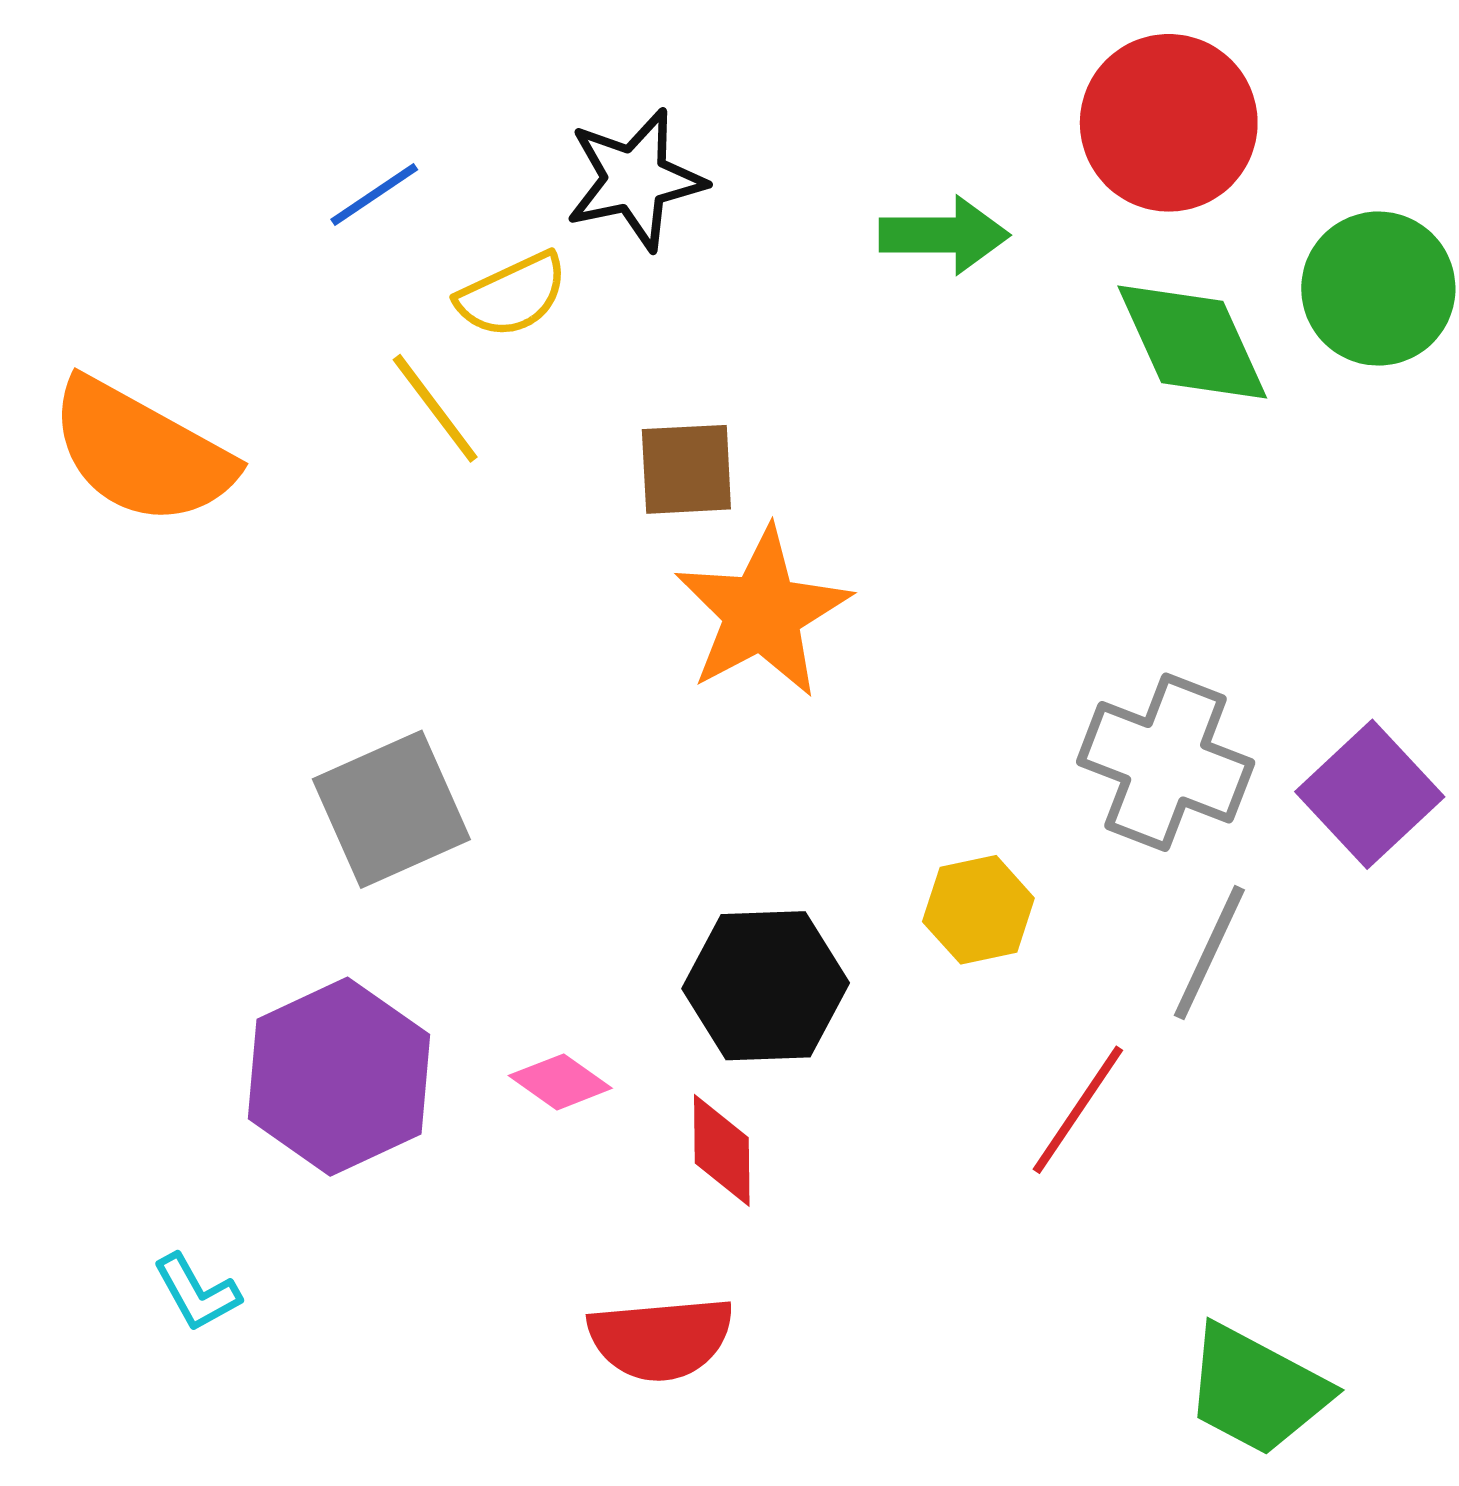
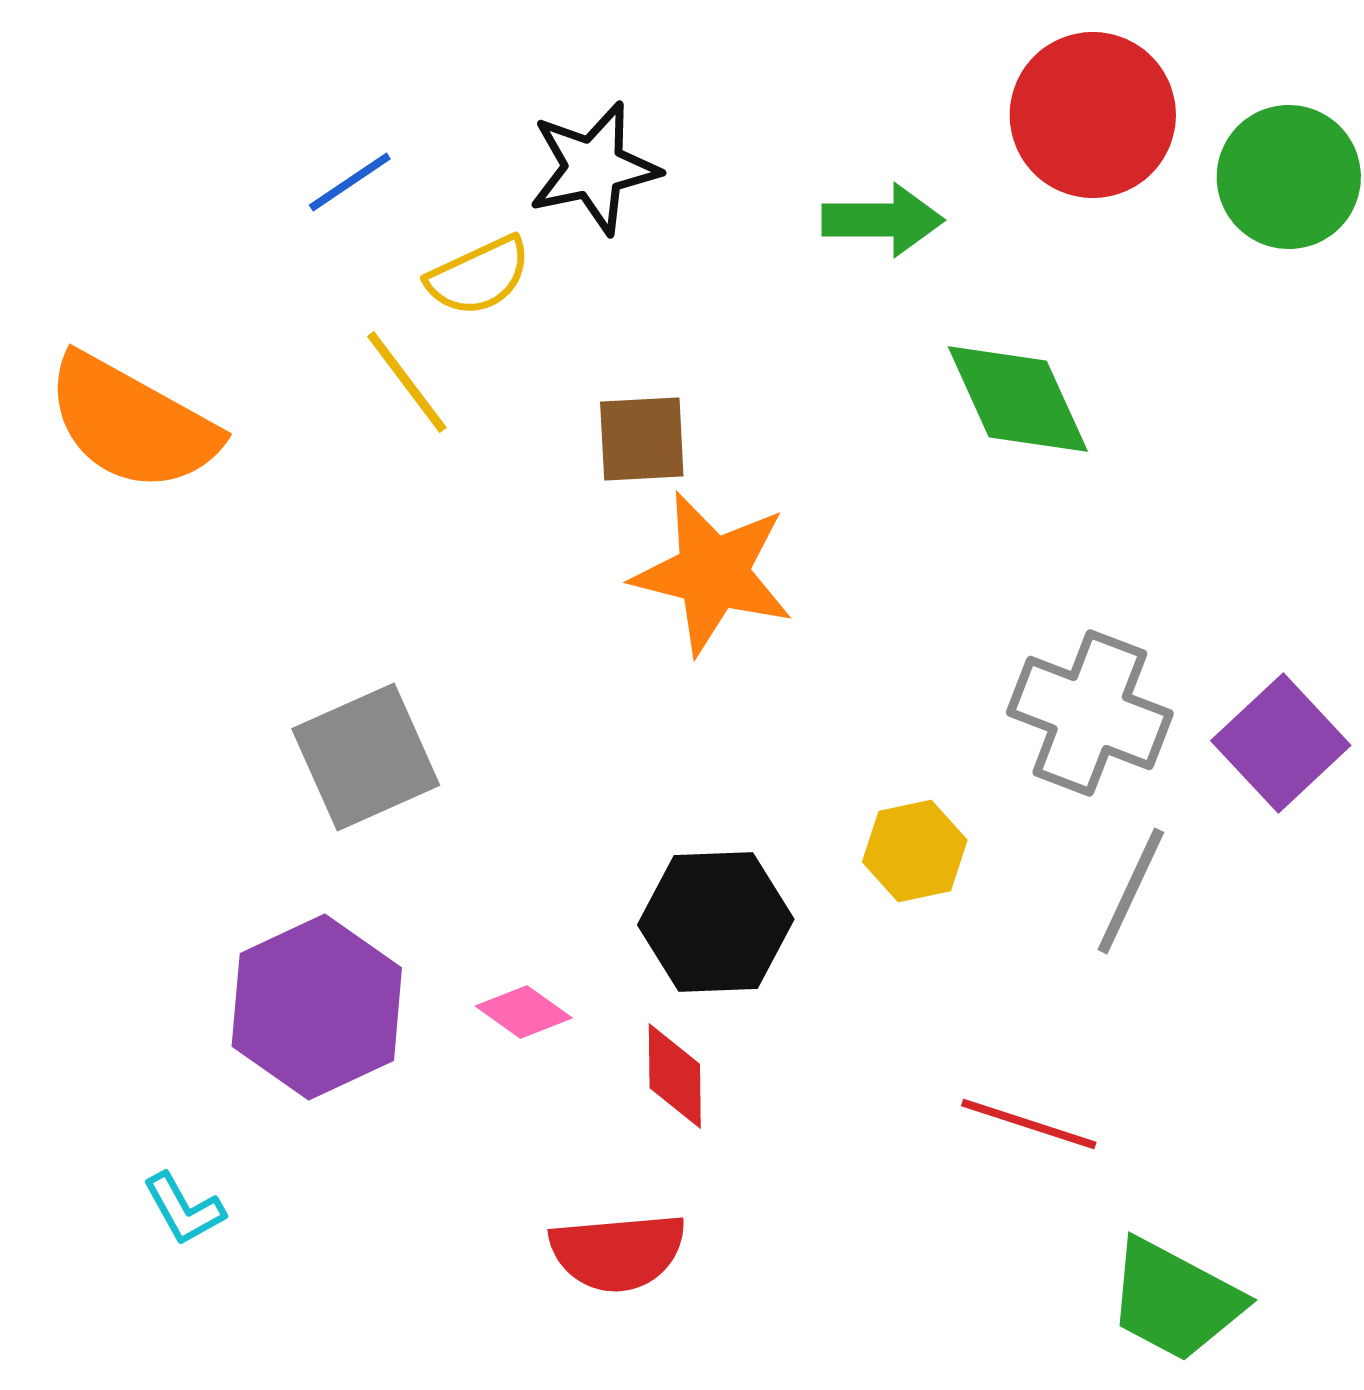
green circle: (1378, 289) -> (1289, 177), moved
green diamond: (1192, 342) -> (1018, 399), moved
orange star: (762, 613) -> (713, 573), turned -30
red line: (1078, 1110) -> (1029, 1124), moved, turned 74

